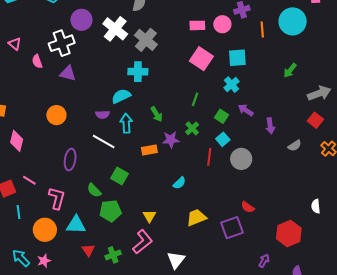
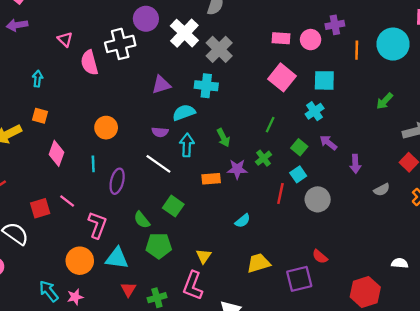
pink semicircle: (37, 61) -> (89, 63), size x1.5
purple triangle: (68, 73) -> (161, 85), moved, turned -36
white semicircle: (316, 206) -> (400, 263), turned 96
cyan line: (18, 212) -> (93, 164), moved
pink L-shape: (143, 242) -> (193, 286), turned 145

